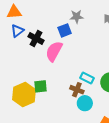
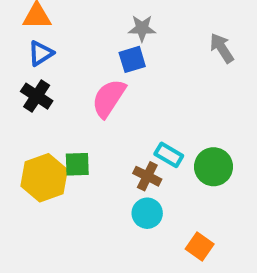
gray star: (77, 17) -> (142, 28), moved
black cross: (36, 39) -> (37, 96), moved
cyan circle: (85, 103) -> (147, 213), moved

